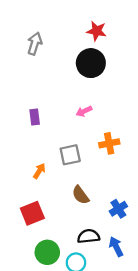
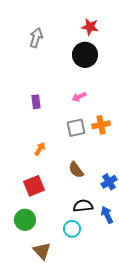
gray square: (70, 155) -> (76, 128), moved
green circle: (47, 252) -> (25, 220), moved

